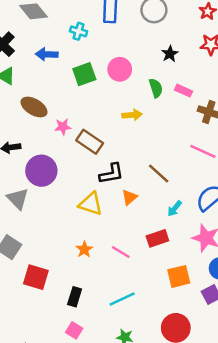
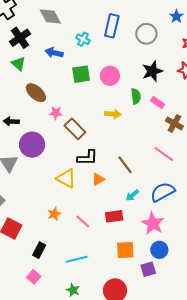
black star: (170, 54) -> (152, 71), size x1.5

